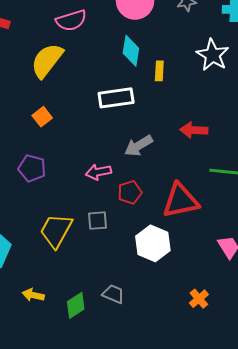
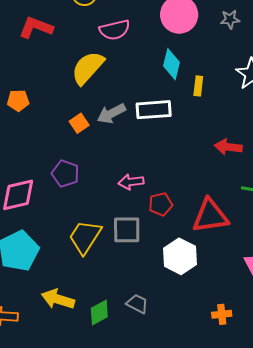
gray arrow: (139, 146) -> (111, 114), moved
gray square: (97, 221) -> (127, 230), size x1.4
yellow arrow: (33, 295) -> (58, 299), size x1.5
orange cross: (199, 299) -> (222, 314), turned 30

